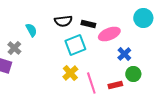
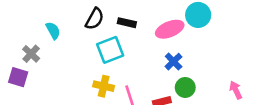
black semicircle: (63, 21) -> (95, 19), turned -54
pink ellipse: (109, 34) -> (170, 29), moved
yellow cross: (70, 73) -> (104, 86), turned -35

